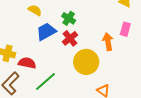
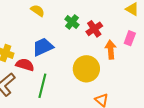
blue trapezoid: (46, 32) -> (43, 47), moved
red cross: (70, 38) -> (94, 29), moved
green line: (46, 82) -> (42, 86), turned -40

